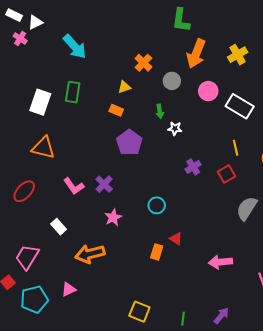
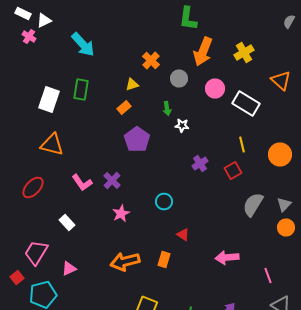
orange rectangle: (116, 110) -> (124, 108), turned -64
orange rectangle: (157, 252) -> (164, 260), moved
orange arrow: (90, 254) -> (125, 262), moved
pink triangle: (69, 289) -> (69, 268), moved

